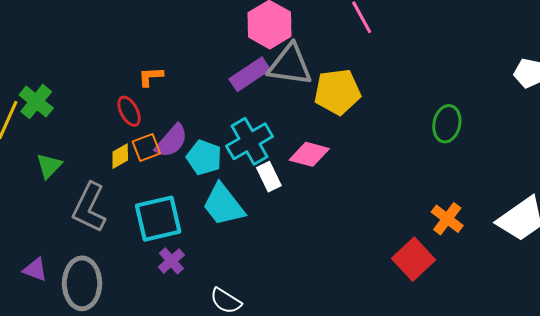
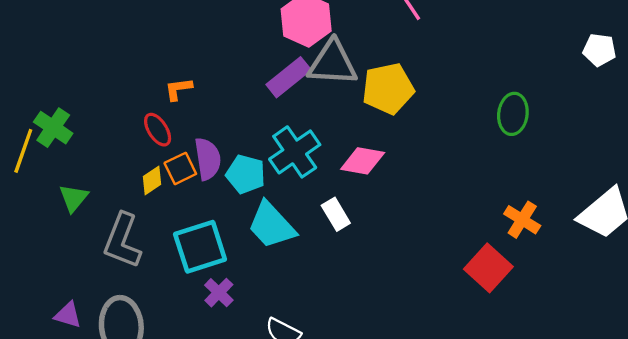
purple semicircle: (172, 141) -> (208, 159), turned -45
white rectangle: (269, 177) -> (336, 214), moved

